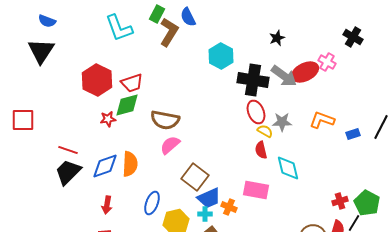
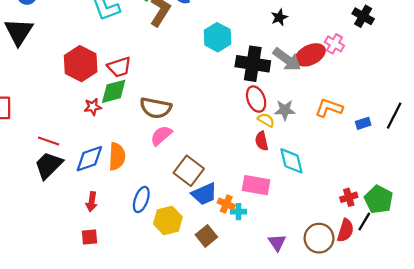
cyan cross: (205, 214) -> (238, 212), moved

